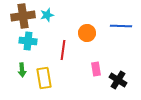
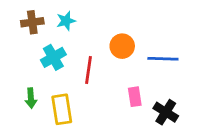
brown cross: (23, 16) -> (32, 22), size x0.7
blue line: (121, 26) -> (163, 59), moved
cyan cross: (28, 41) -> (53, 57), moved, turned -36

